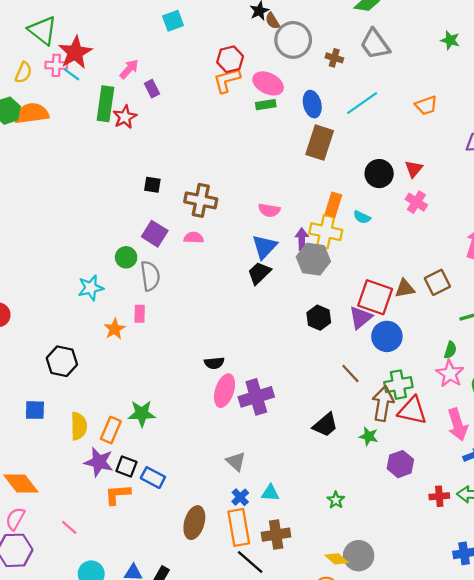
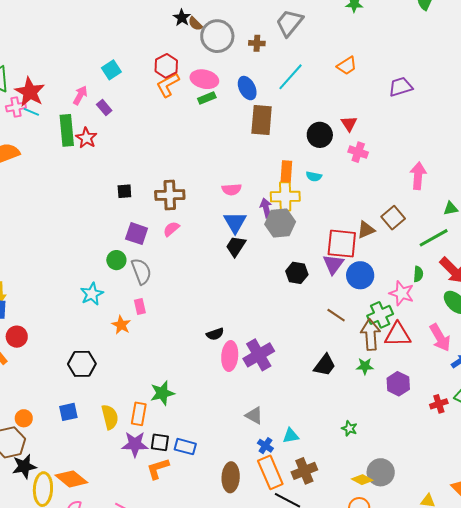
cyan square: (173, 21) -> (111, 70), moved
gray trapezoid: (375, 44) -> (289, 23), turned 88
pink semicircle: (194, 238) -> (171, 229), turned -30
pink star: (450, 374) -> (402, 293), moved

